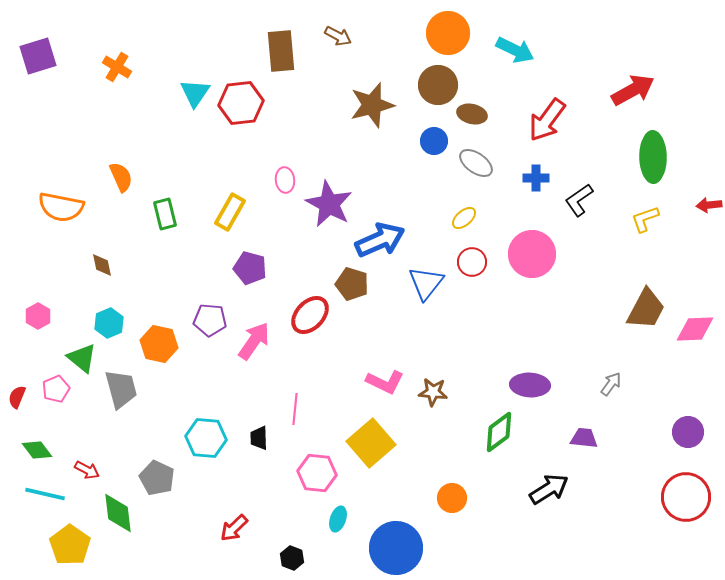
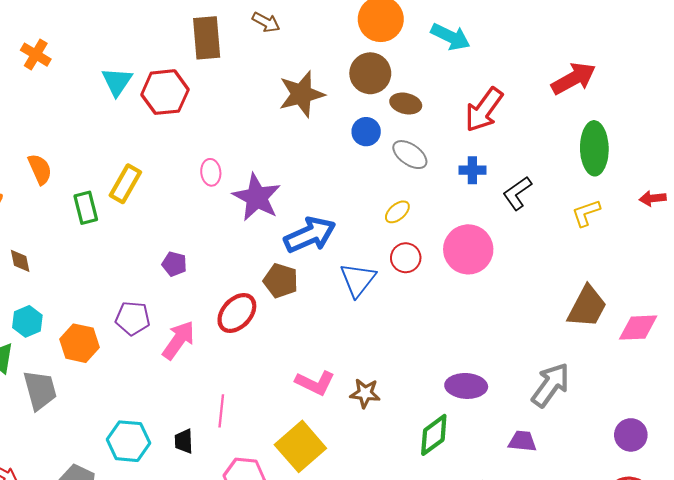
yellow rectangle: (230, 212) -> (125, 184), moved
purple pentagon: (250, 268) -> (174, 264), size x0.7
gray arrow: (611, 384) -> (551, 385), size x1.8

